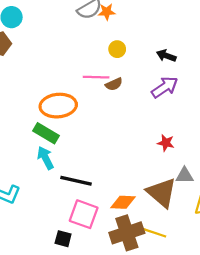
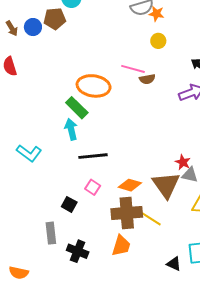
yellow circle: (117, 49) -> (158, 41), moved
red star: (166, 143) -> (183, 162), moved
black line: (76, 181) -> (93, 156), turned -32
pink square: (84, 214) -> (93, 187), size x0.6

